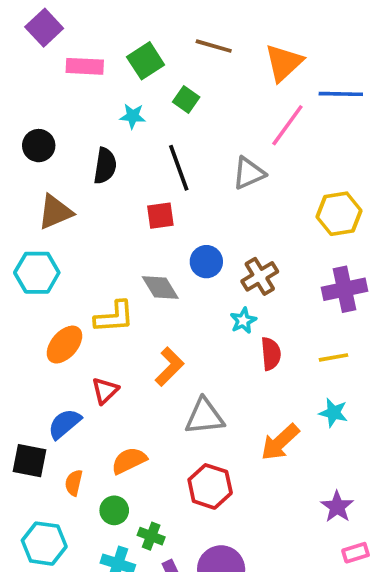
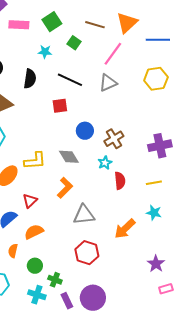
brown line: (214, 46) -> (95, 25), moved
pink line: (287, 125) -> (113, 54), moved
black line: (179, 168) -> (70, 80), turned -45
yellow hexagon: (339, 214) -> (156, 79), moved
gray diamond: (160, 287) -> (69, 157), moved
orange semicircle: (129, 461) -> (34, 232), moved

